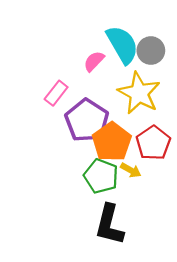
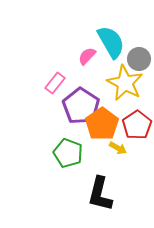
gray circle: (151, 51) -> (139, 59), moved
green pentagon: (101, 176) -> (68, 153), moved

